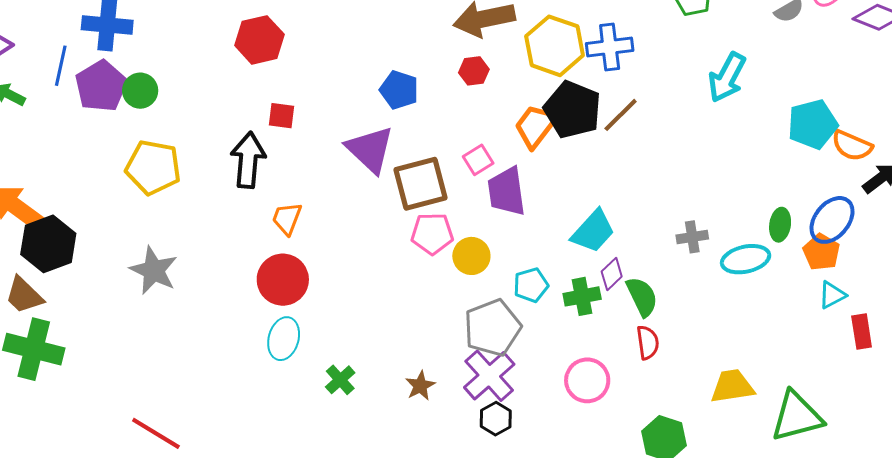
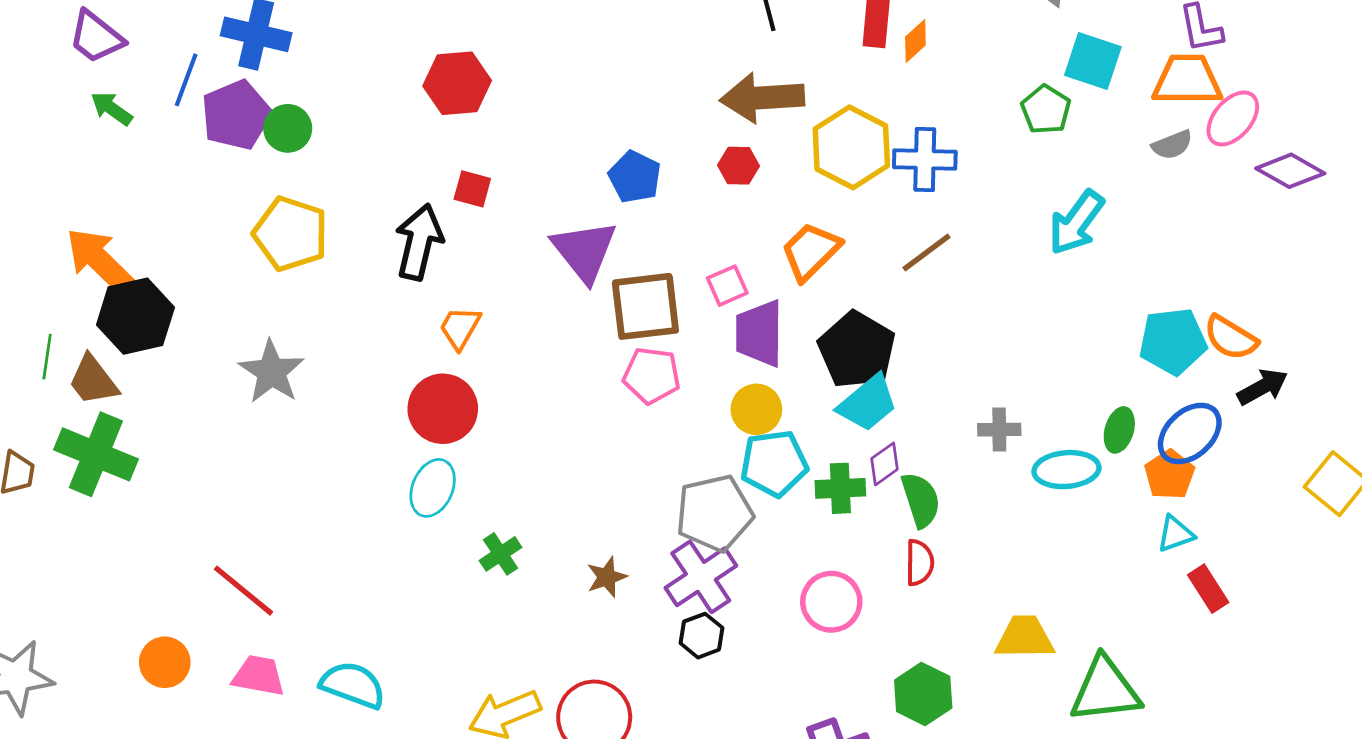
black pentagon: (572, 110) -> (857, 350), moved
cyan pentagon: (813, 124) -> (1173, 341), moved
yellow circle: (471, 256) -> (756, 409), moved
cyan pentagon: (531, 285) -> (774, 463), size x1.4
red rectangle: (862, 332) -> (1208, 589), turned -32

